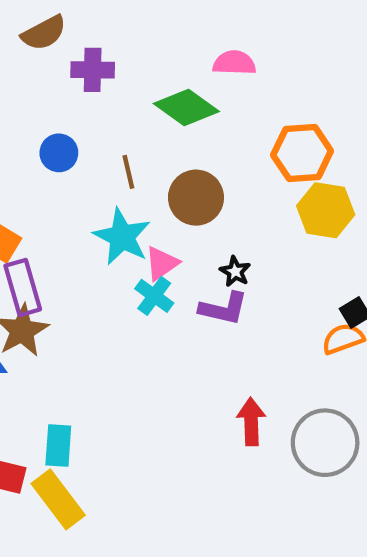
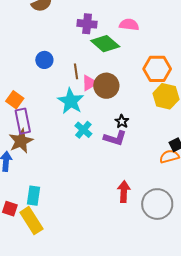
purple cross: (93, 70) -> (87, 24), moved
pink triangle: (162, 263) -> (89, 83), moved

